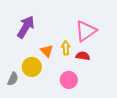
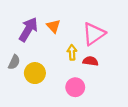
orange triangle: (47, 51) -> (53, 26), moved
gray semicircle: (13, 79) -> (14, 62), moved

